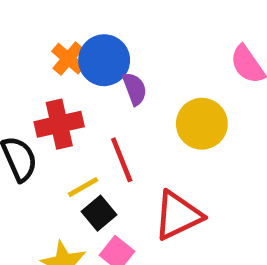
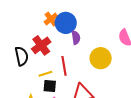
red cross: (59, 124) -> (41, 45), turned -36
black square: (99, 213) -> (50, 86), turned 32

